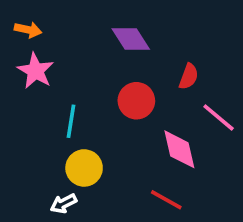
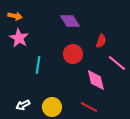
yellow circle: (84, 168) -> (52, 107), moved
white arrow: (64, 203) -> (23, 105), moved

